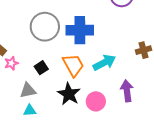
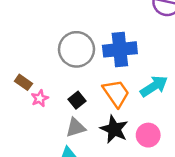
gray triangle: (28, 90) -> (76, 128), moved

